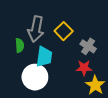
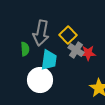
gray cross: (88, 46) -> (76, 50), moved
red star: (84, 68) -> (88, 53), moved

